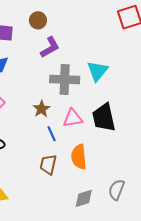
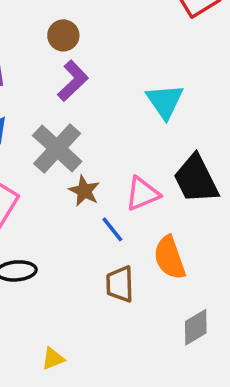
brown circle: (38, 20) -> (63, 35), moved
gray cross: (65, 80) -> (57, 148), moved, turned -36

